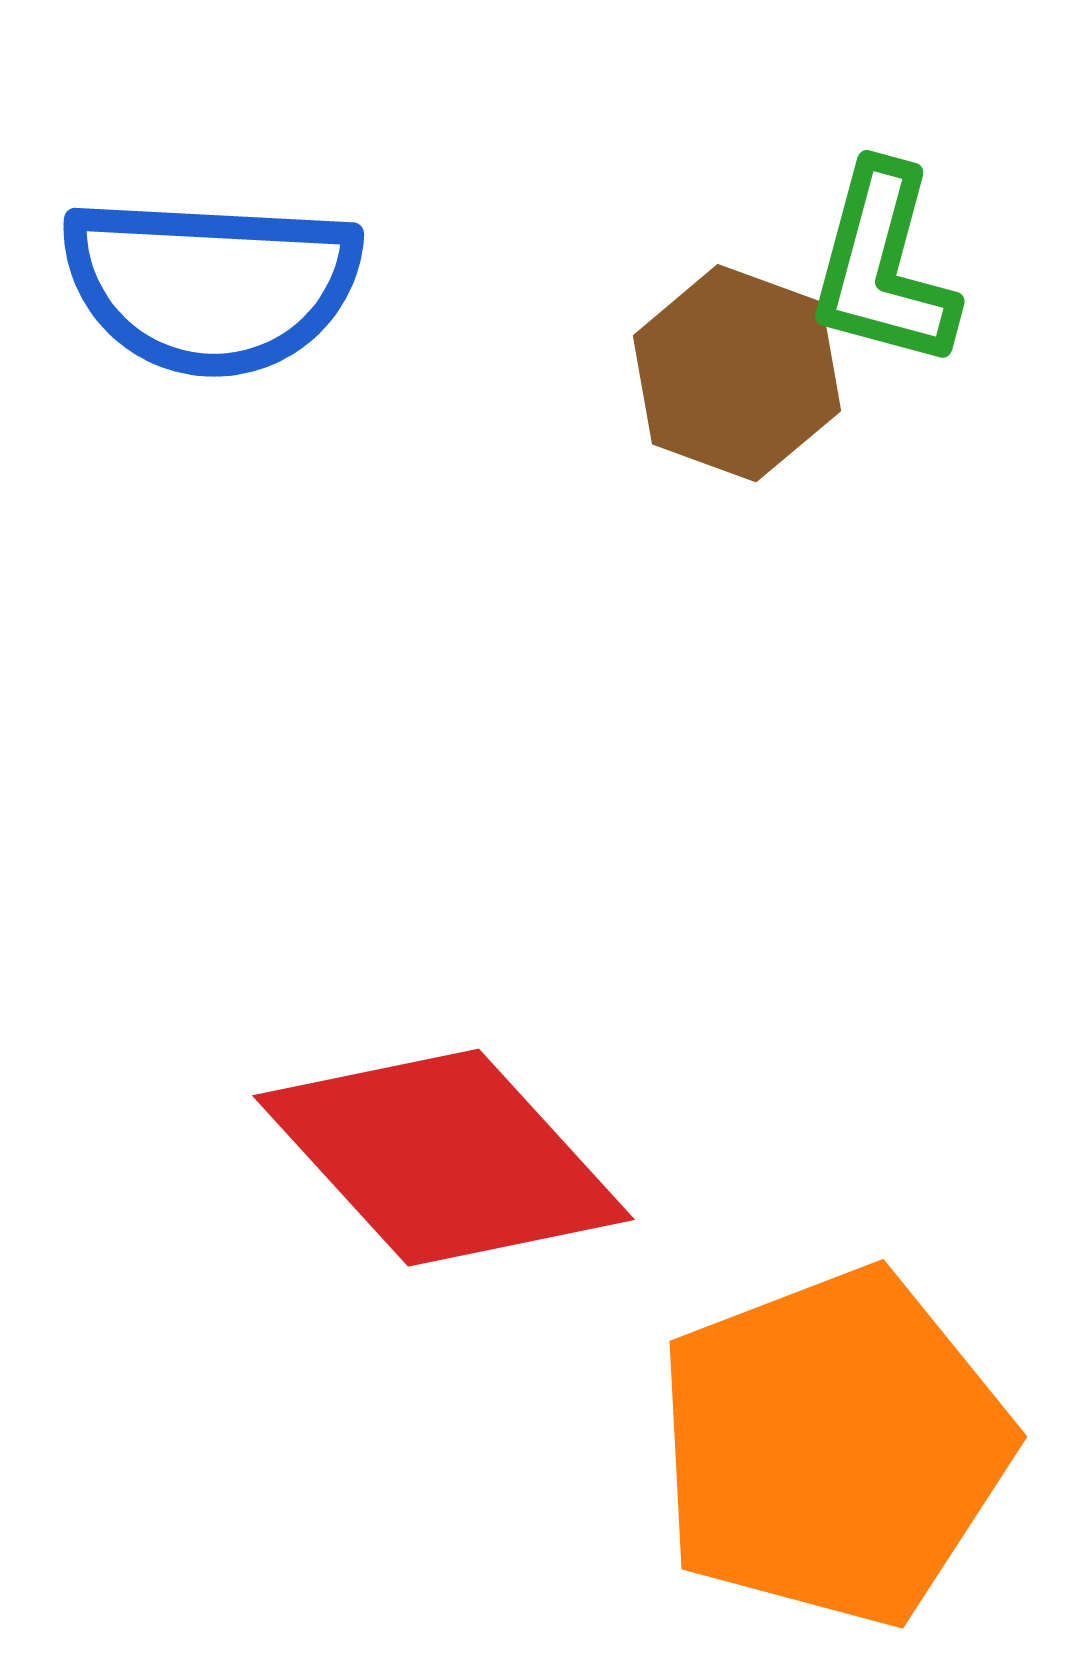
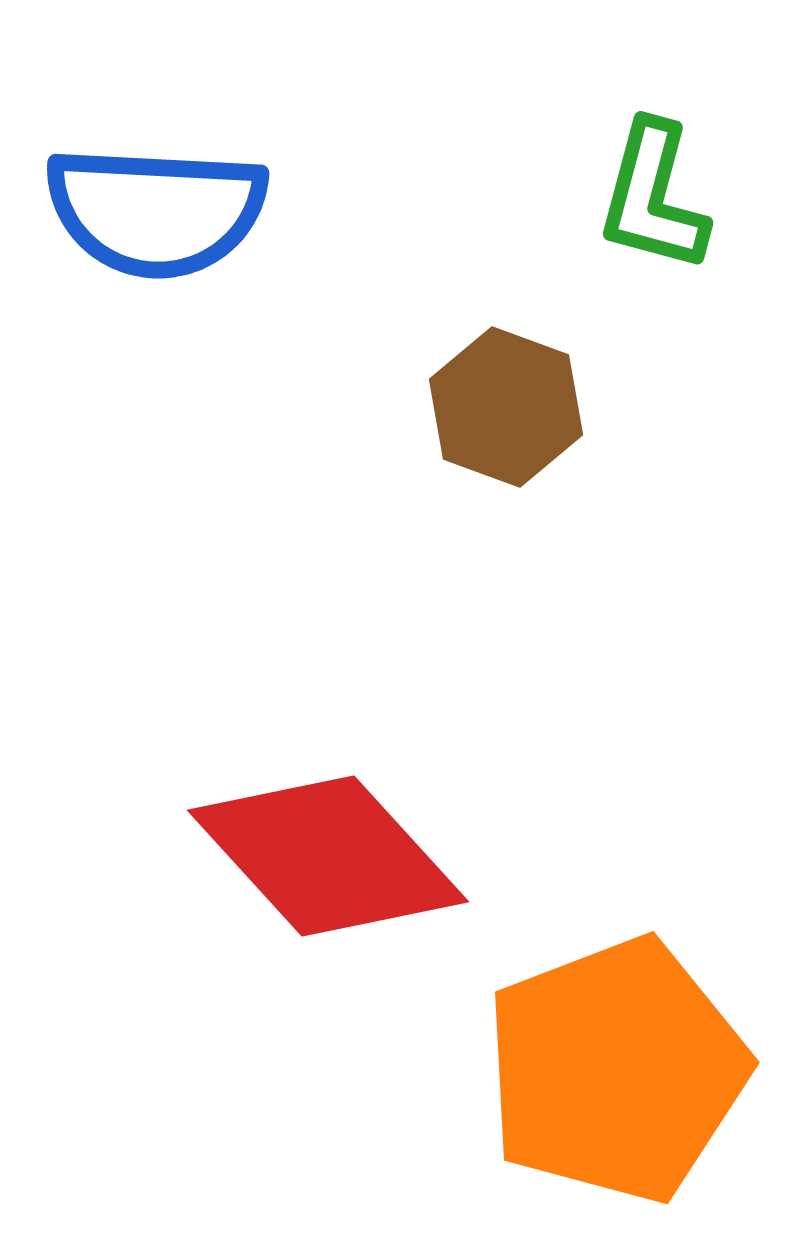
brown hexagon: (737, 373) -> (506, 407), moved

